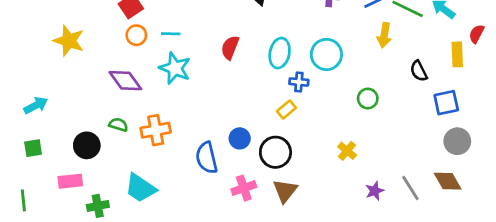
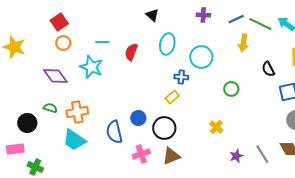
cyan line: (171, 34) -> (102, 42), moved
cyan ellipse: (280, 53) -> (167, 44), moved
cyan trapezoid: (140, 188) -> (74, 140), moved
brown triangle: (285, 191) -> (171, 156), turned 30
green cross: (98, 206) -> (35, 167), turned 35

